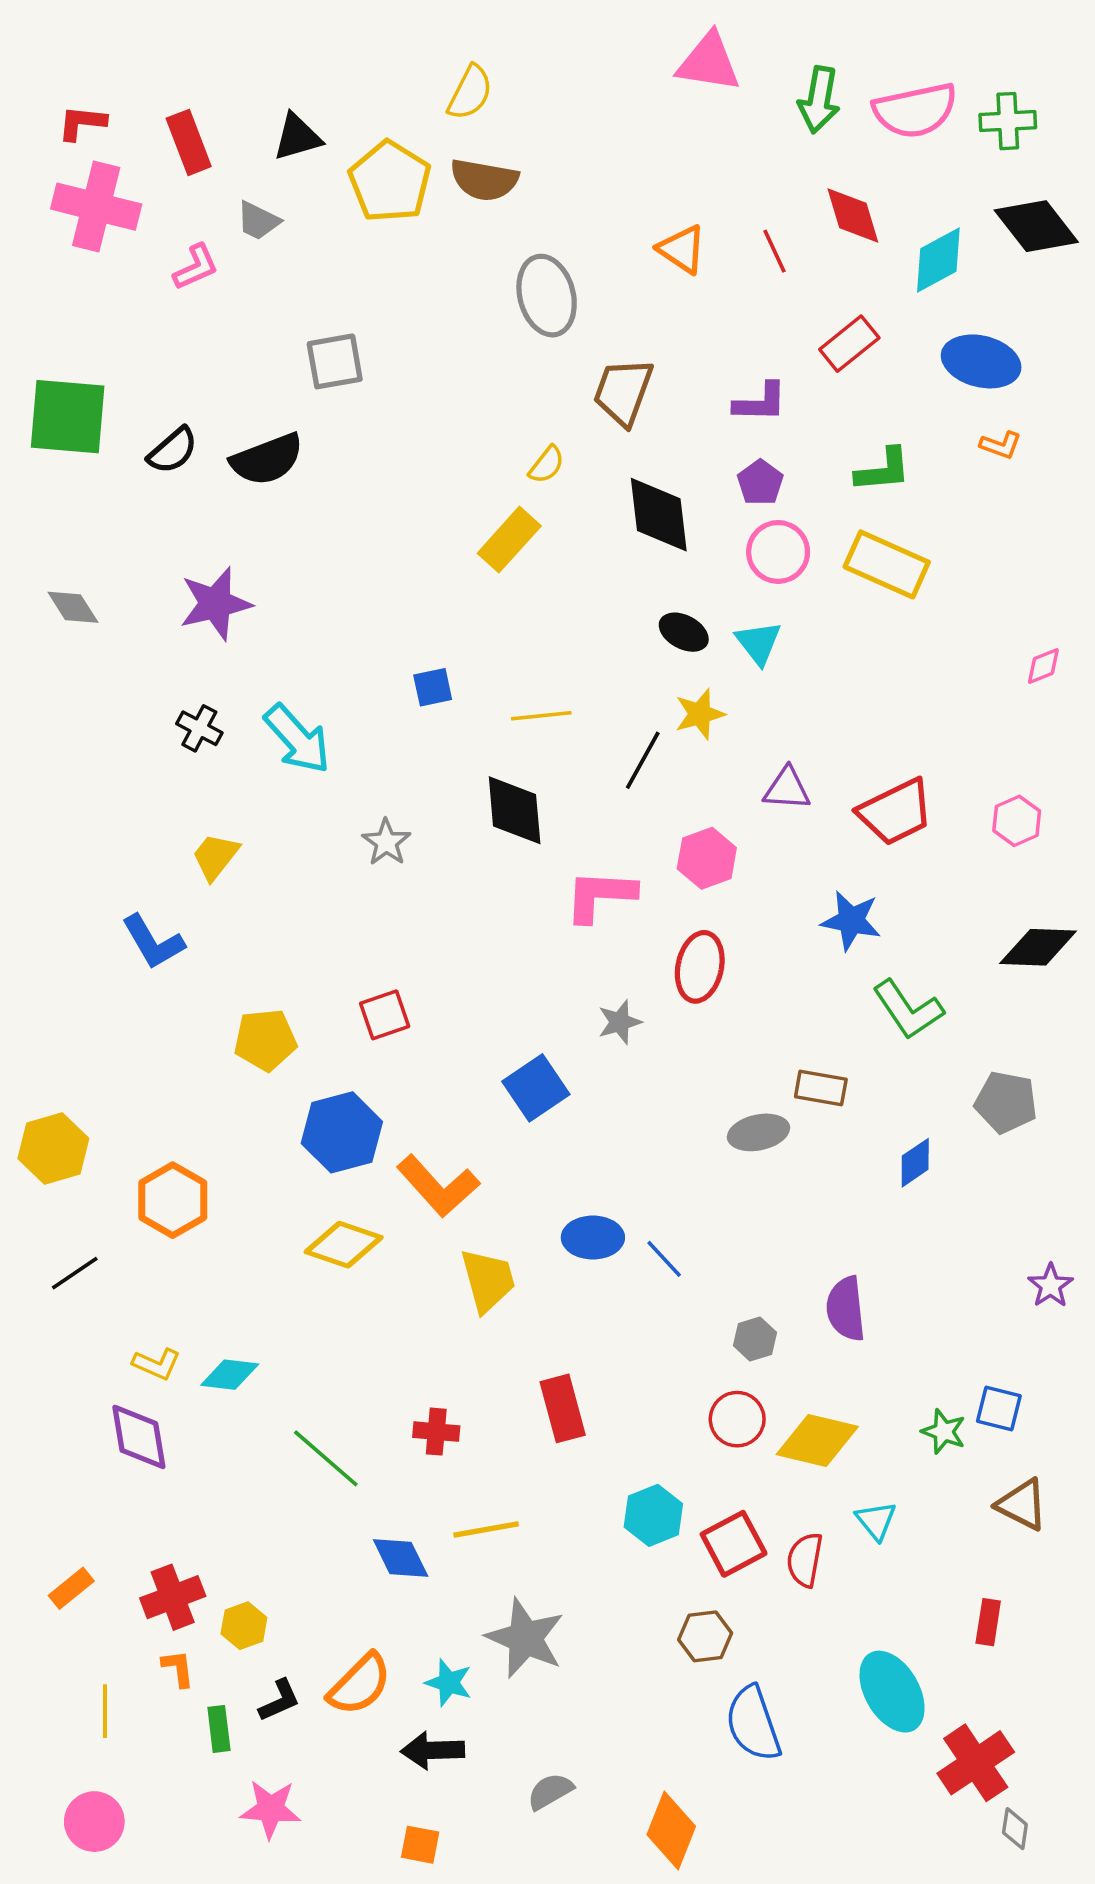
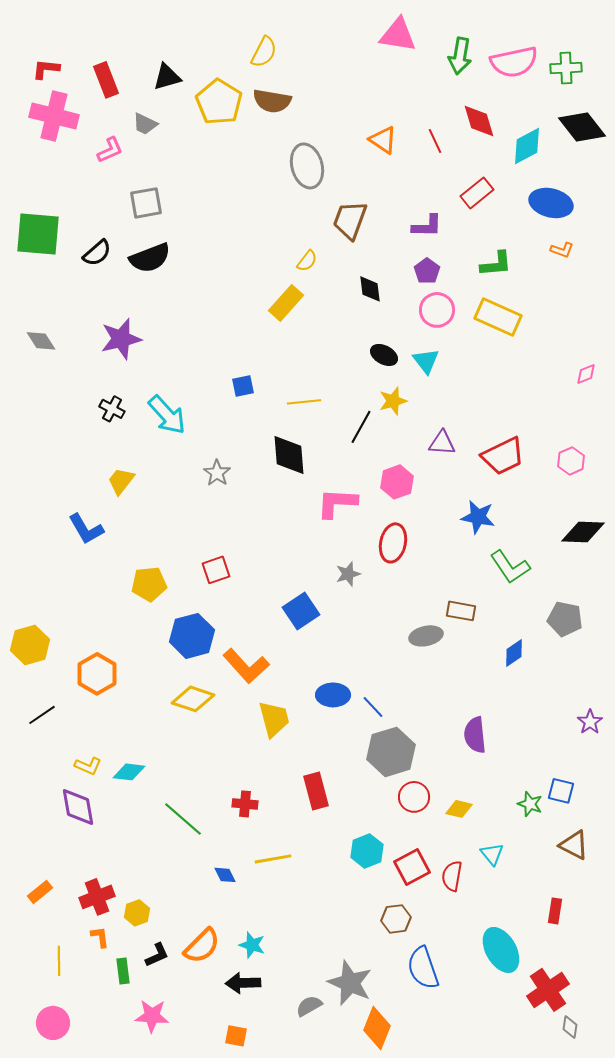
gray square: (335, 361) -> (146, 203), moved
black diamond: (659, 515) -> (370, 289), size x0.6
gray hexagon: (755, 1339) -> (391, 752), moved, size x2.0
yellow diamond: (817, 1440) -> (459, 809), size x0.6
blue diamond: (401, 1558) -> (225, 875), size x0.7
gray star: (525, 1638) -> (350, 983), moved

